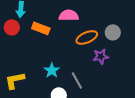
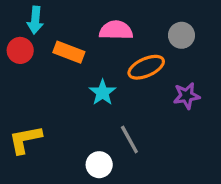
gray circle: (113, 32) -> (181, 35), moved
purple star: (101, 56) -> (187, 96), moved
cyan star: (52, 70) -> (103, 92), moved

